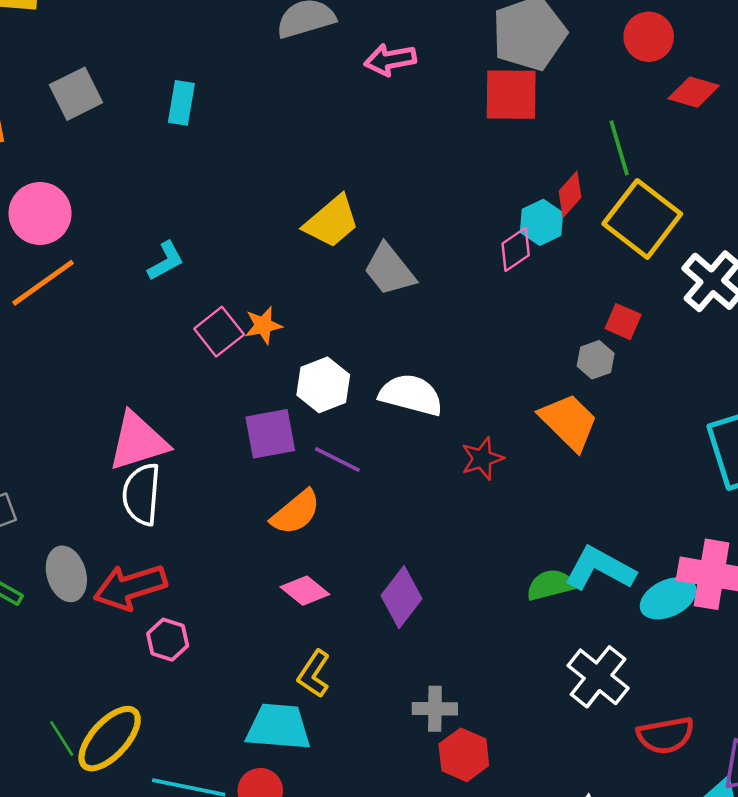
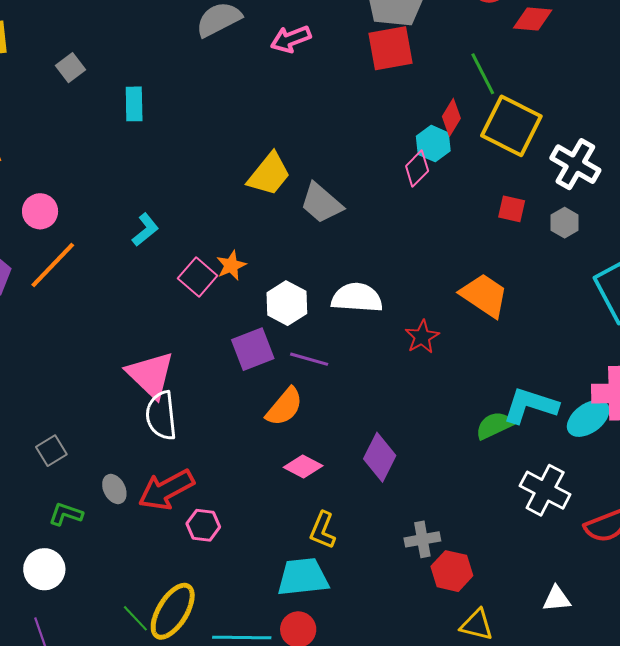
gray square: (76, 94) -> (70, 68), moved, size x0.7
pink circle: (40, 213) -> (40, 211), size x0.7
gray hexagon: (596, 360) -> (565, 223), moved
pink triangle: (138, 441) -> (151, 375), turned -48
gray ellipse: (66, 574) -> (114, 489), size x0.7

